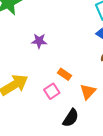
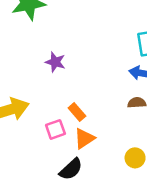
orange triangle: (88, 92) -> (84, 138), moved

